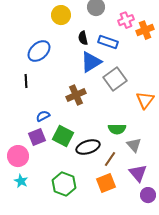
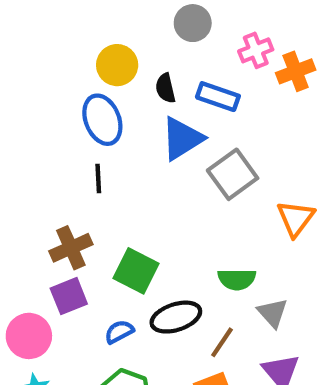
yellow circle: (61, 15) -> (117, 65), moved
blue ellipse: (39, 51) -> (102, 120), moved, turned -70
black line: (26, 81) -> (98, 178), moved
brown cross: (76, 95) -> (71, 248), moved
blue semicircle: (43, 116) -> (119, 332), moved
green square: (63, 136) -> (136, 271), moved

